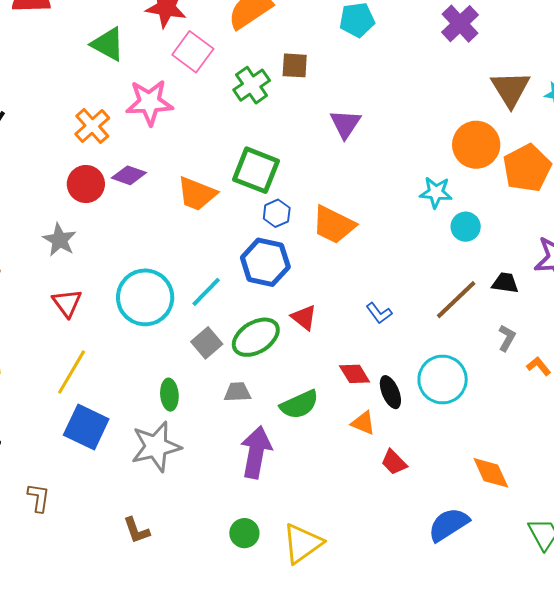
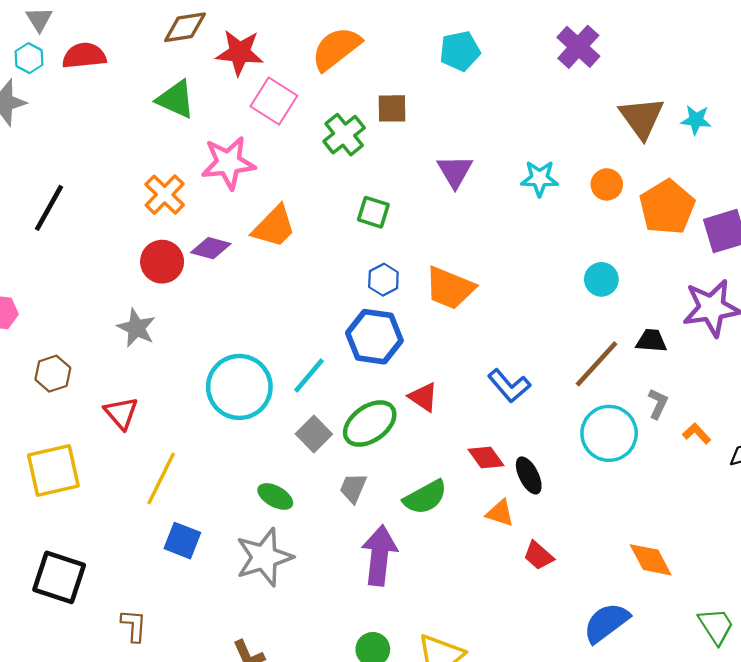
orange circle: (476, 145) -> (607, 184), size x0.6
green square: (256, 170) -> (373, 212), moved, size x0.6
cyan star: (436, 192) -> (540, 178), moved
orange trapezoid: (197, 194) -> (274, 227), moved, turned -63
red triangle: (67, 303) -> (121, 413), moved
blue L-shape: (379, 313) -> (509, 386), size x1.4
cyan circle: (443, 379) -> (609, 433), moved
gray trapezoid: (237, 392) -> (353, 488), turned -60
green ellipse: (169, 395) -> (275, 496), turned -52
blue square: (86, 427) -> (182, 541), size x0.7

